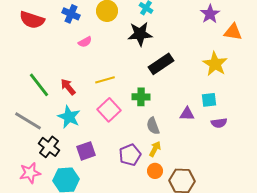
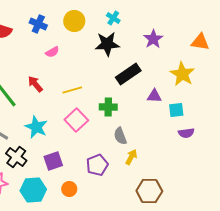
purple star: (210, 14) -> (153, 39), moved
red arrow: (68, 87) -> (35, 84), moved
purple triangle: (187, 114) -> (154, 96), moved
yellow arrow: (155, 149) -> (131, 157), moved
orange circle: (155, 171) -> (69, 189), moved

